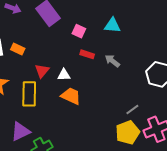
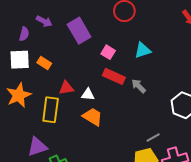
cyan triangle: (112, 25) -> (143, 50), turned -30
red rectangle: (87, 54) -> (114, 76), size x1.5
red triangle: (42, 71) -> (66, 88), turned 35

